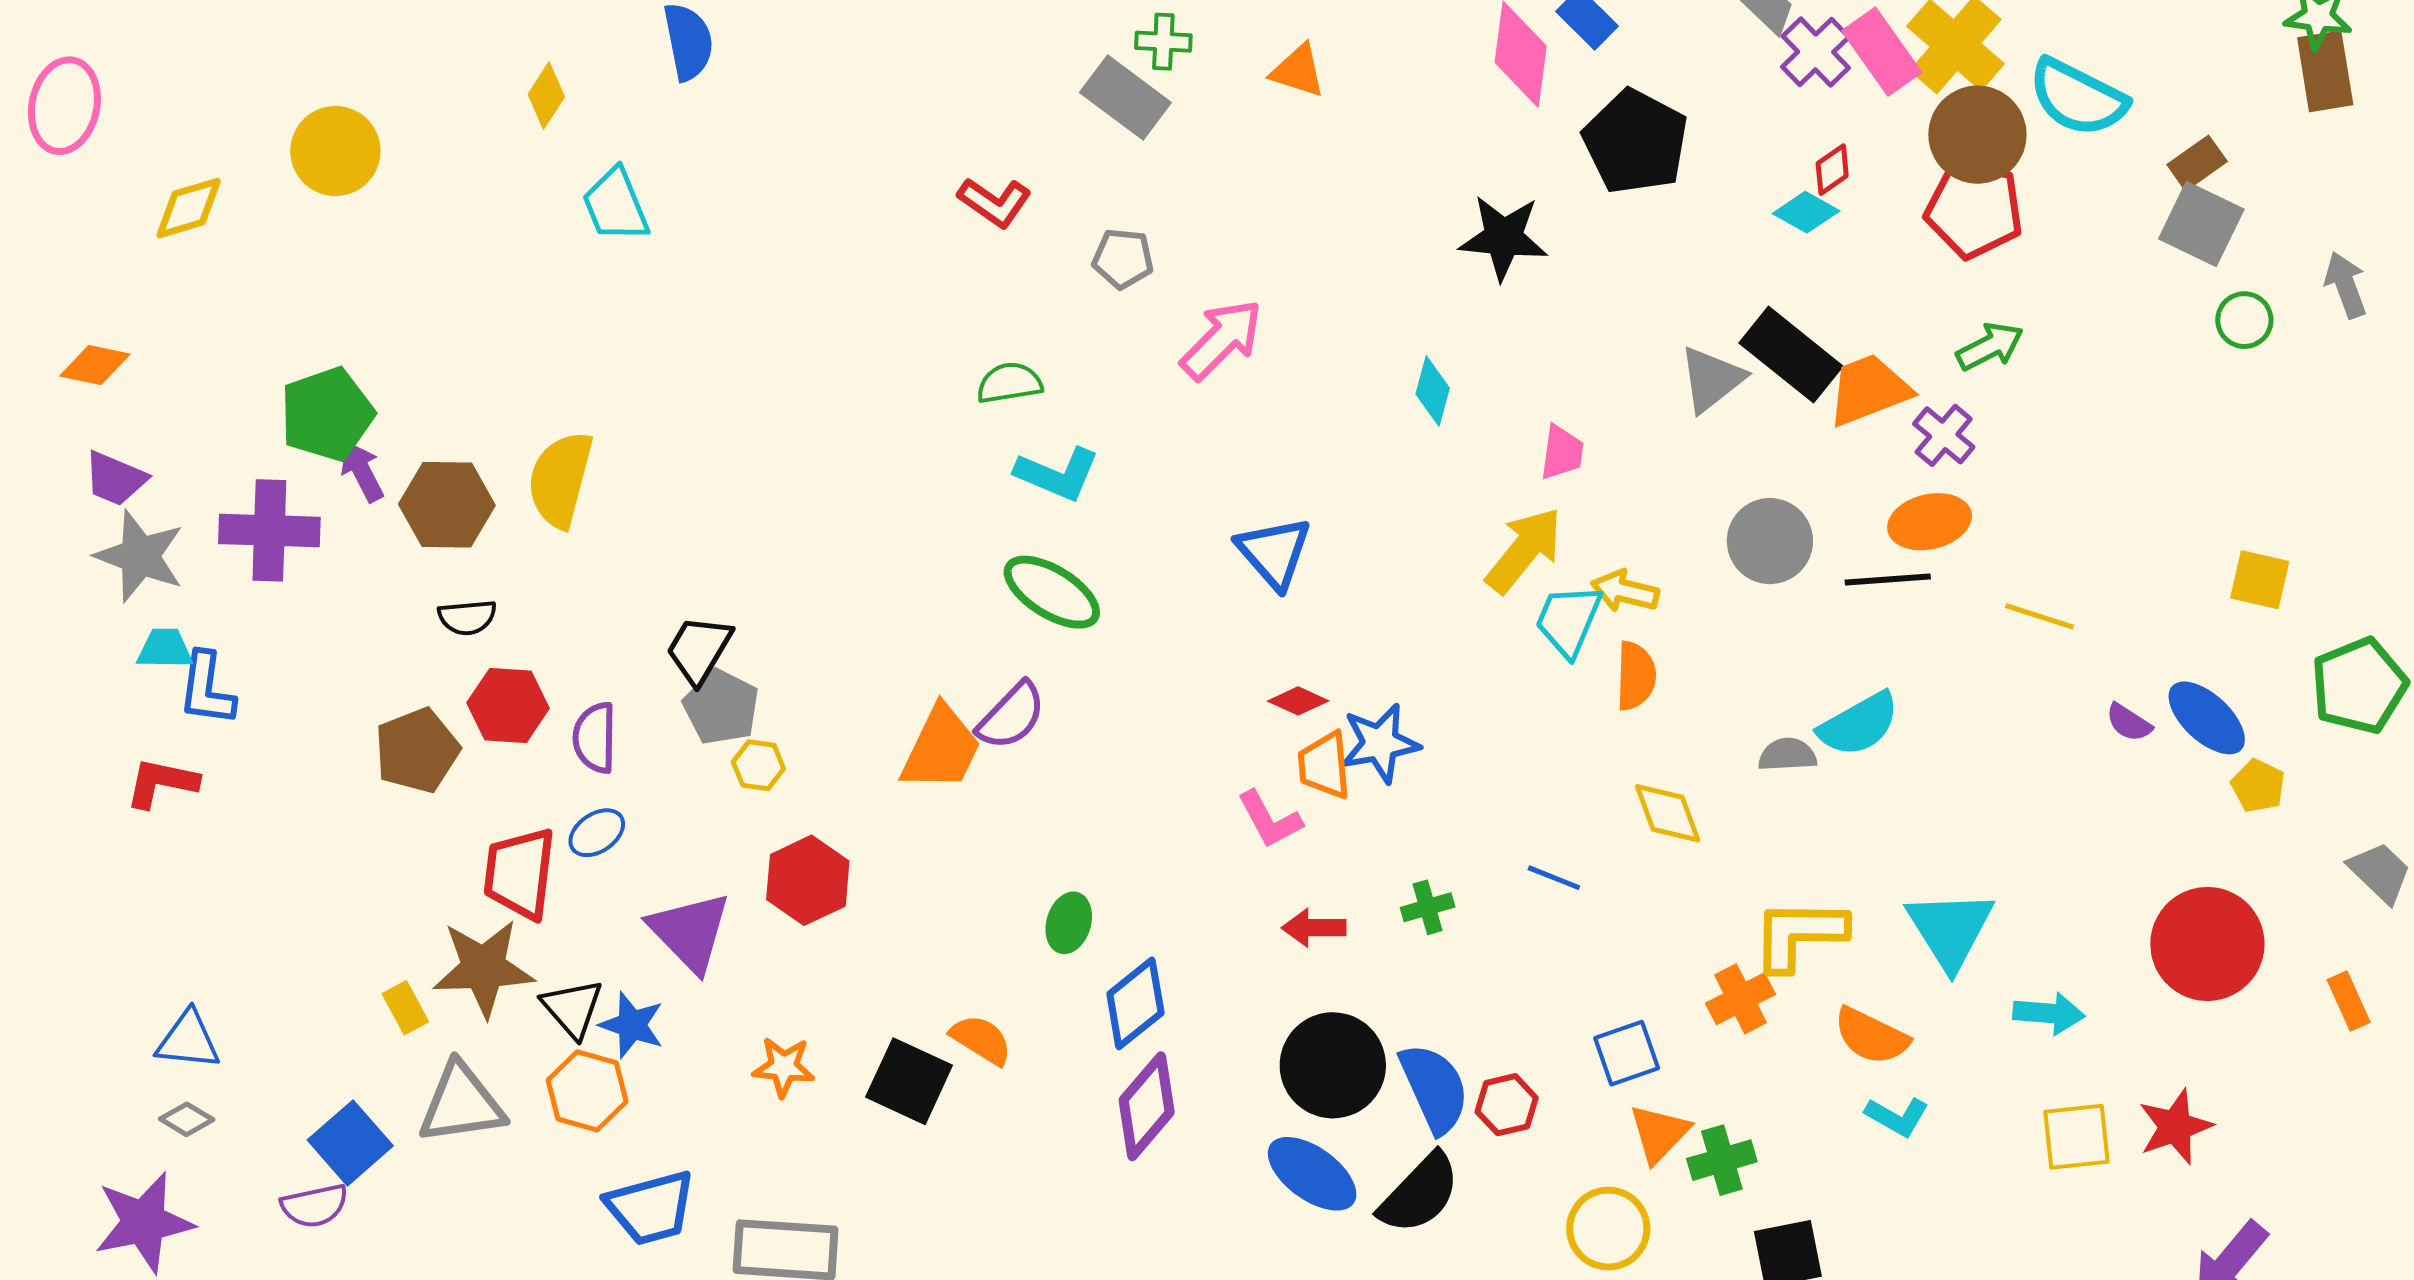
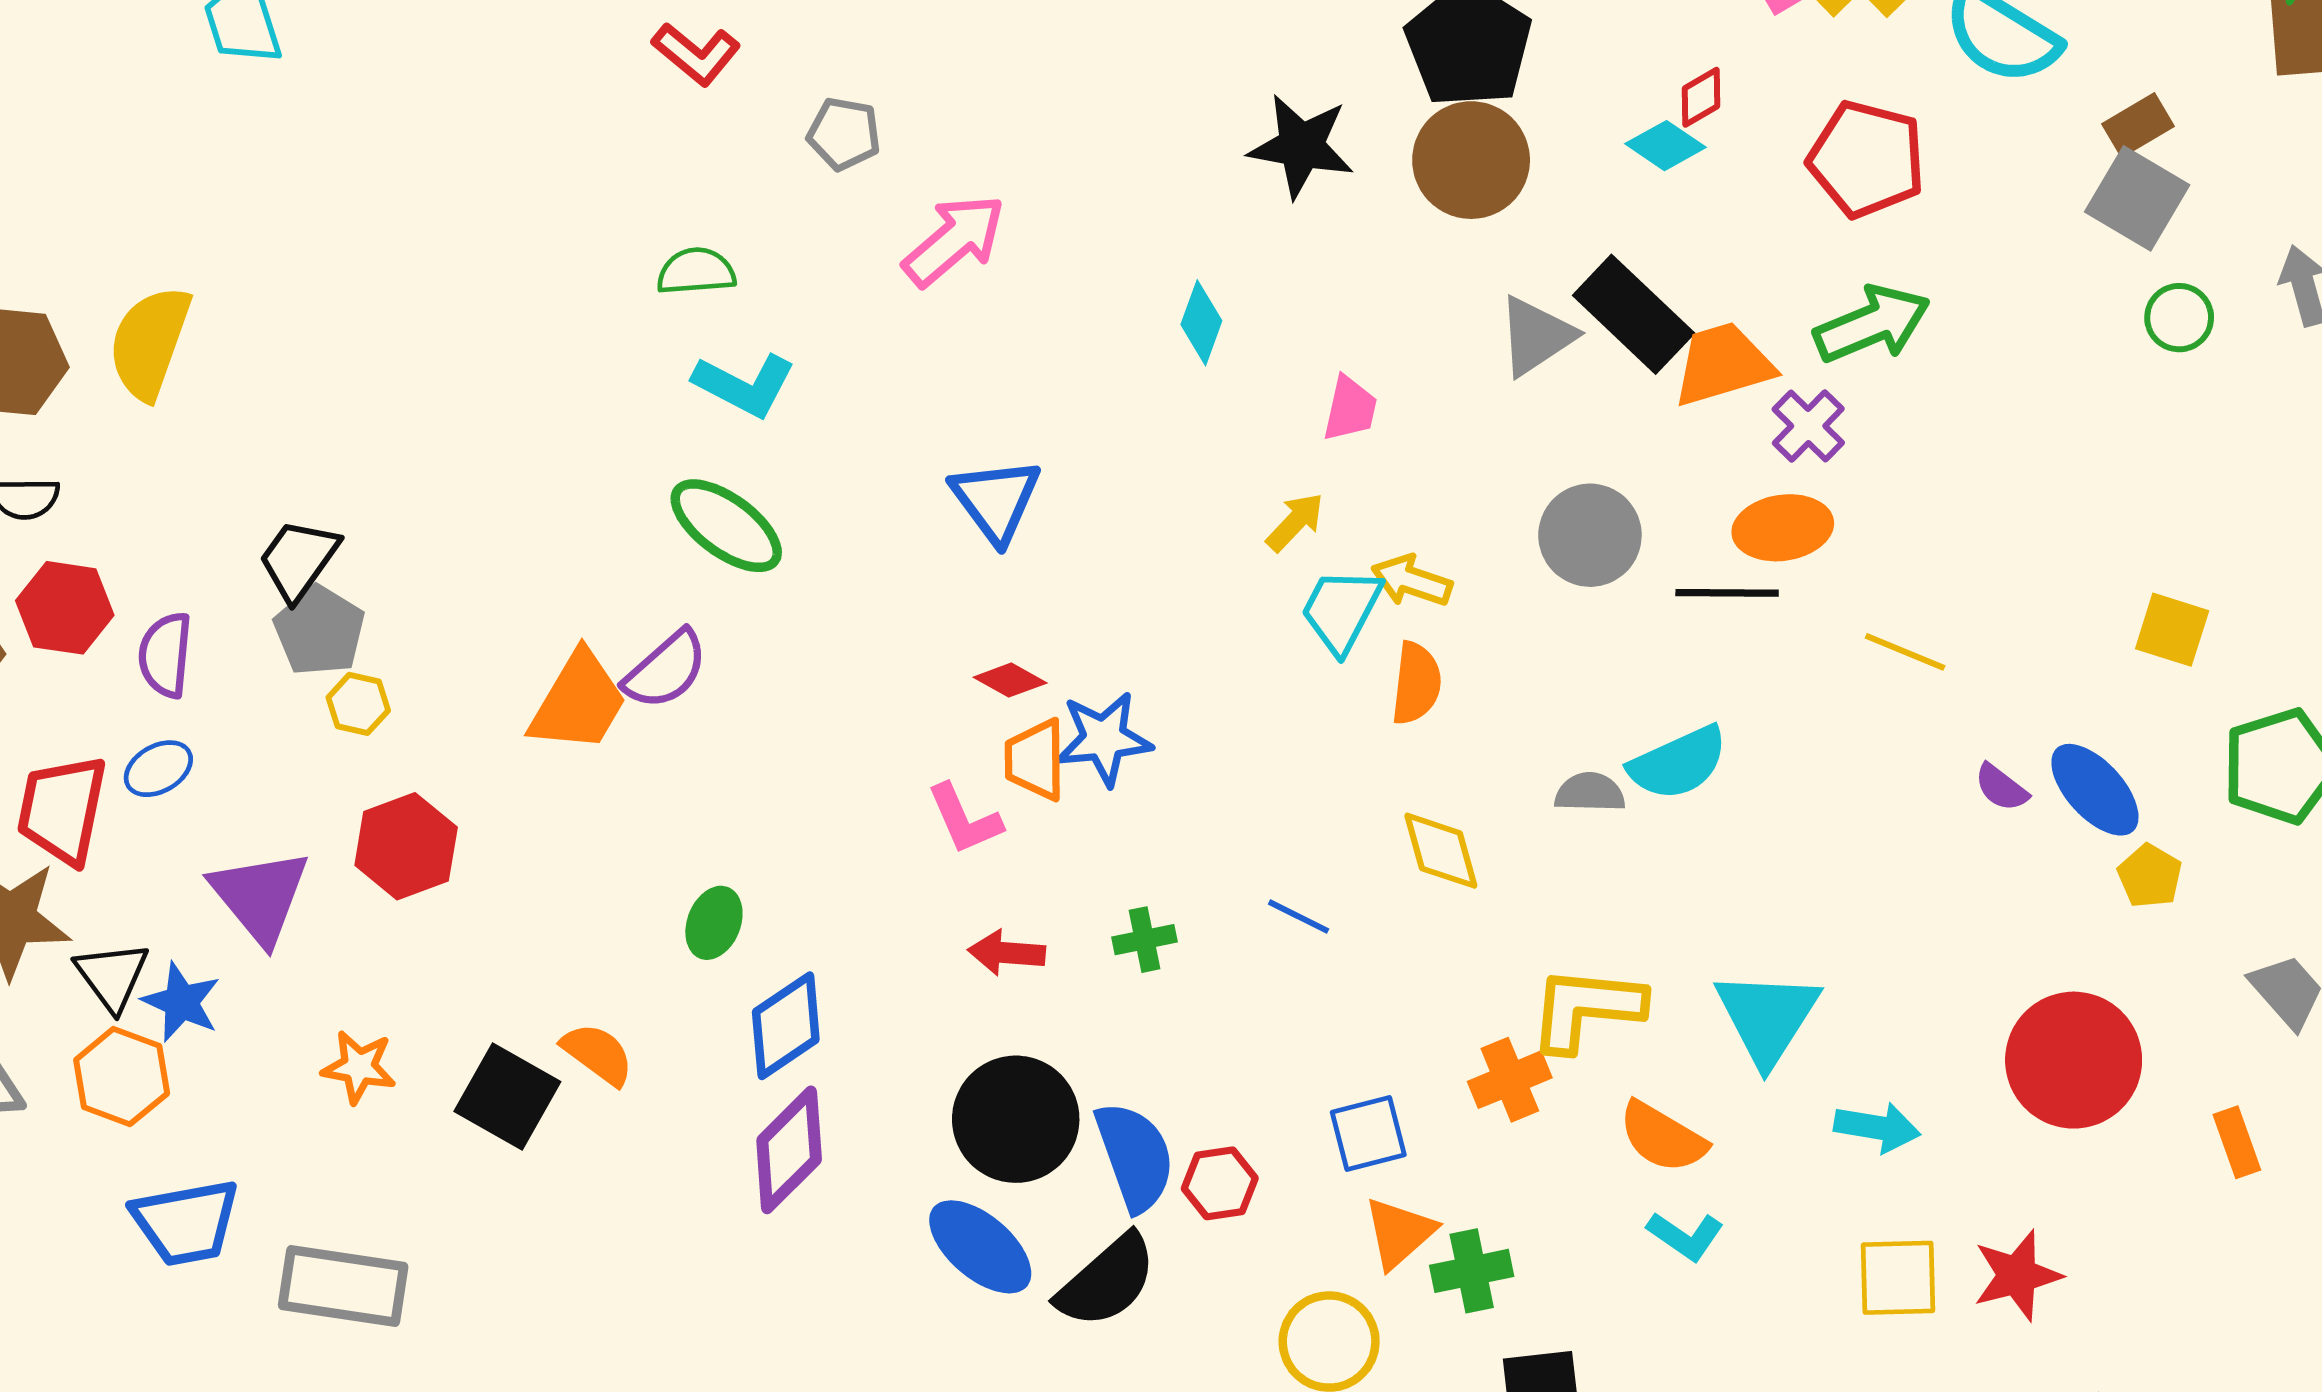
brown circle: (1977, 135) -> (1471, 160), moved
green arrow: (1990, 346) -> (1872, 324), size x1.4
yellow arrow: (1524, 550) -> (1295, 522), size x0.6

